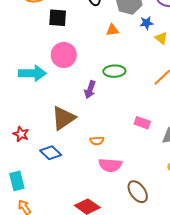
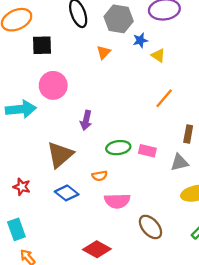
orange triangle: (112, 30) -> (104, 52), turned -32
green ellipse: (114, 71) -> (118, 148), moved
red star: (21, 134) -> (22, 187), moved
blue diamond: (51, 153) -> (67, 193), moved

